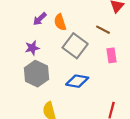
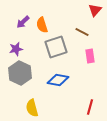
gray square: (75, 46) -> (56, 47), turned 35

